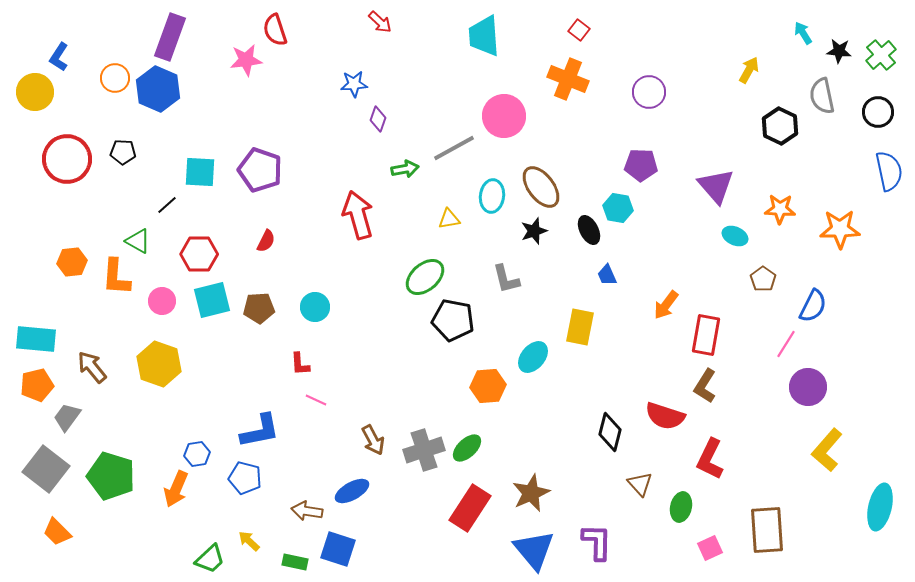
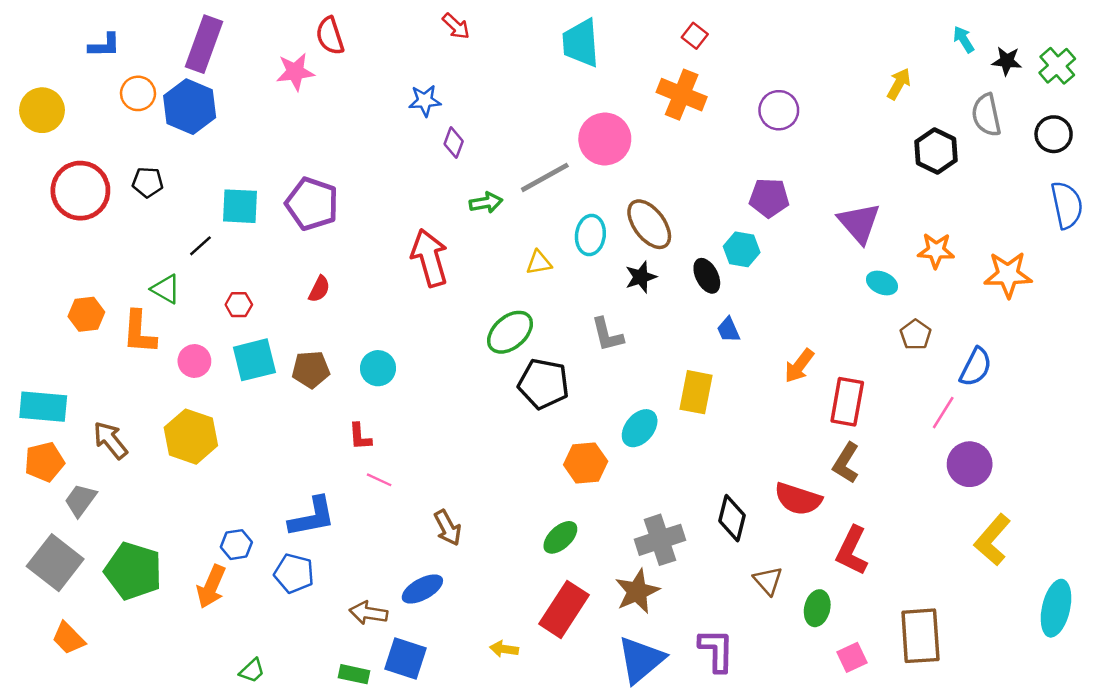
blue L-shape: (59, 57) -> (104, 45), moved, turned -124
red hexagon: (199, 254) -> (239, 305), size x0.6
gray cross: (424, 450) -> (660, 540), moved
yellow arrow: (249, 541) -> (504, 649), moved, turned -35
blue triangle: (534, 550) -> (641, 660), turned 30
green trapezoid: (210, 559) -> (252, 671), size x0.7

